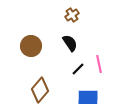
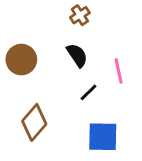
pink line: (99, 64) -> (119, 71), moved

